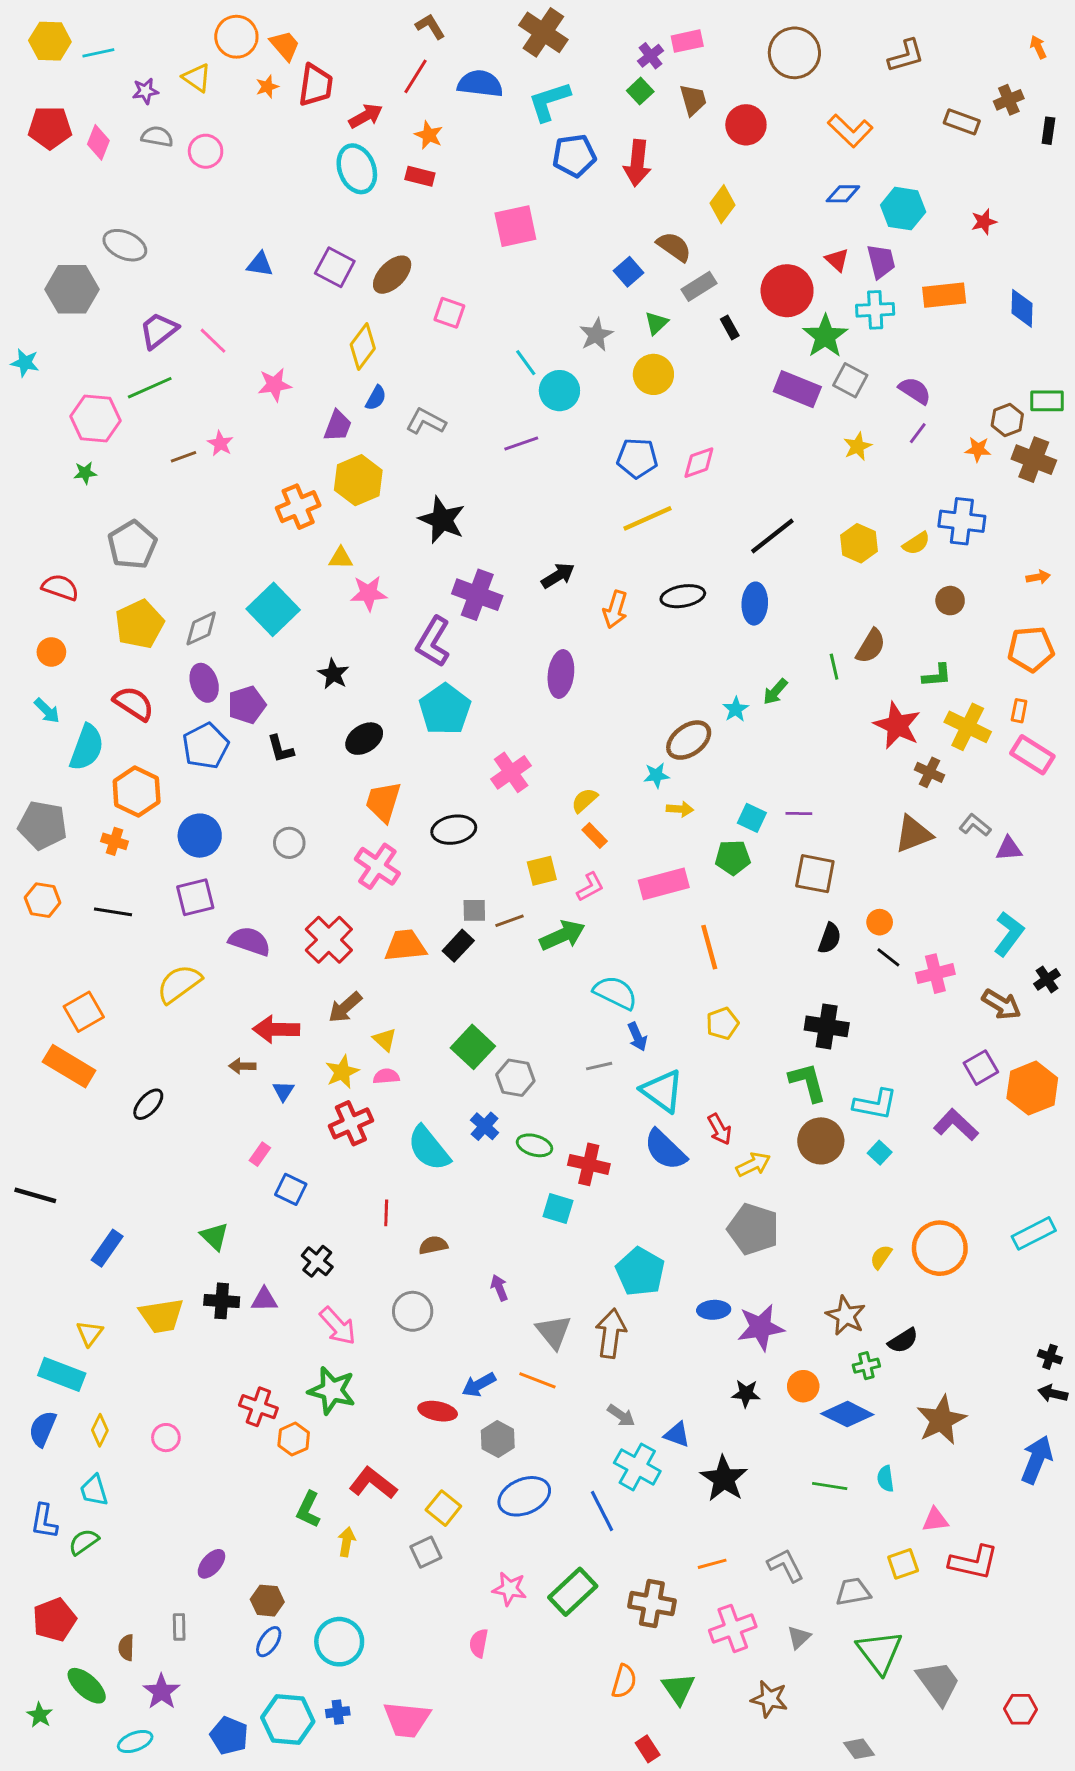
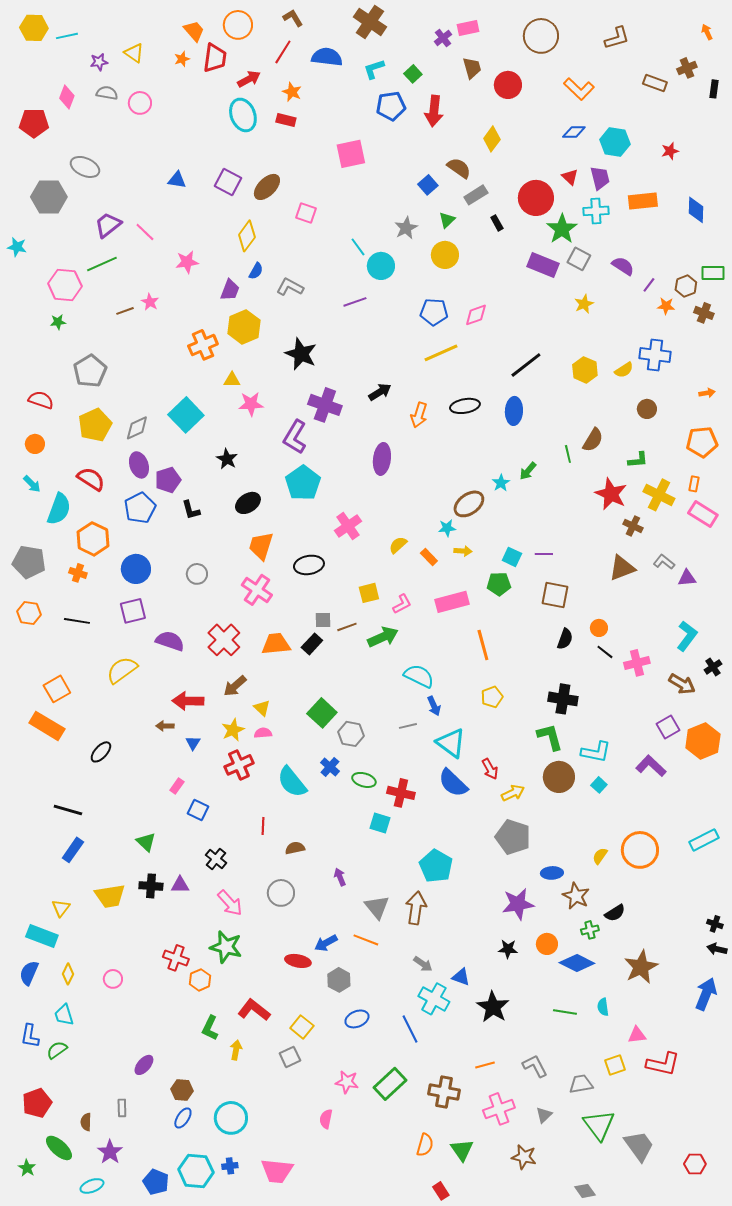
orange circle: (236, 37) -> (238, 25), moved
green square: (640, 91) -> (413, 74), moved
cyan L-shape: (549, 101) -> (374, 69), size x0.7
red pentagon: (50, 128) -> (34, 123), moved
purple line: (918, 433) -> (649, 285), moved
brown cross: (1034, 460) -> (704, 313), size x0.7
orange rectangle: (595, 836) -> (429, 557), moved
black line: (35, 1195) -> (68, 810), moved
blue ellipse: (714, 1310) -> (552, 873), moved
blue ellipse: (524, 1496) -> (357, 1019), size x0.7

